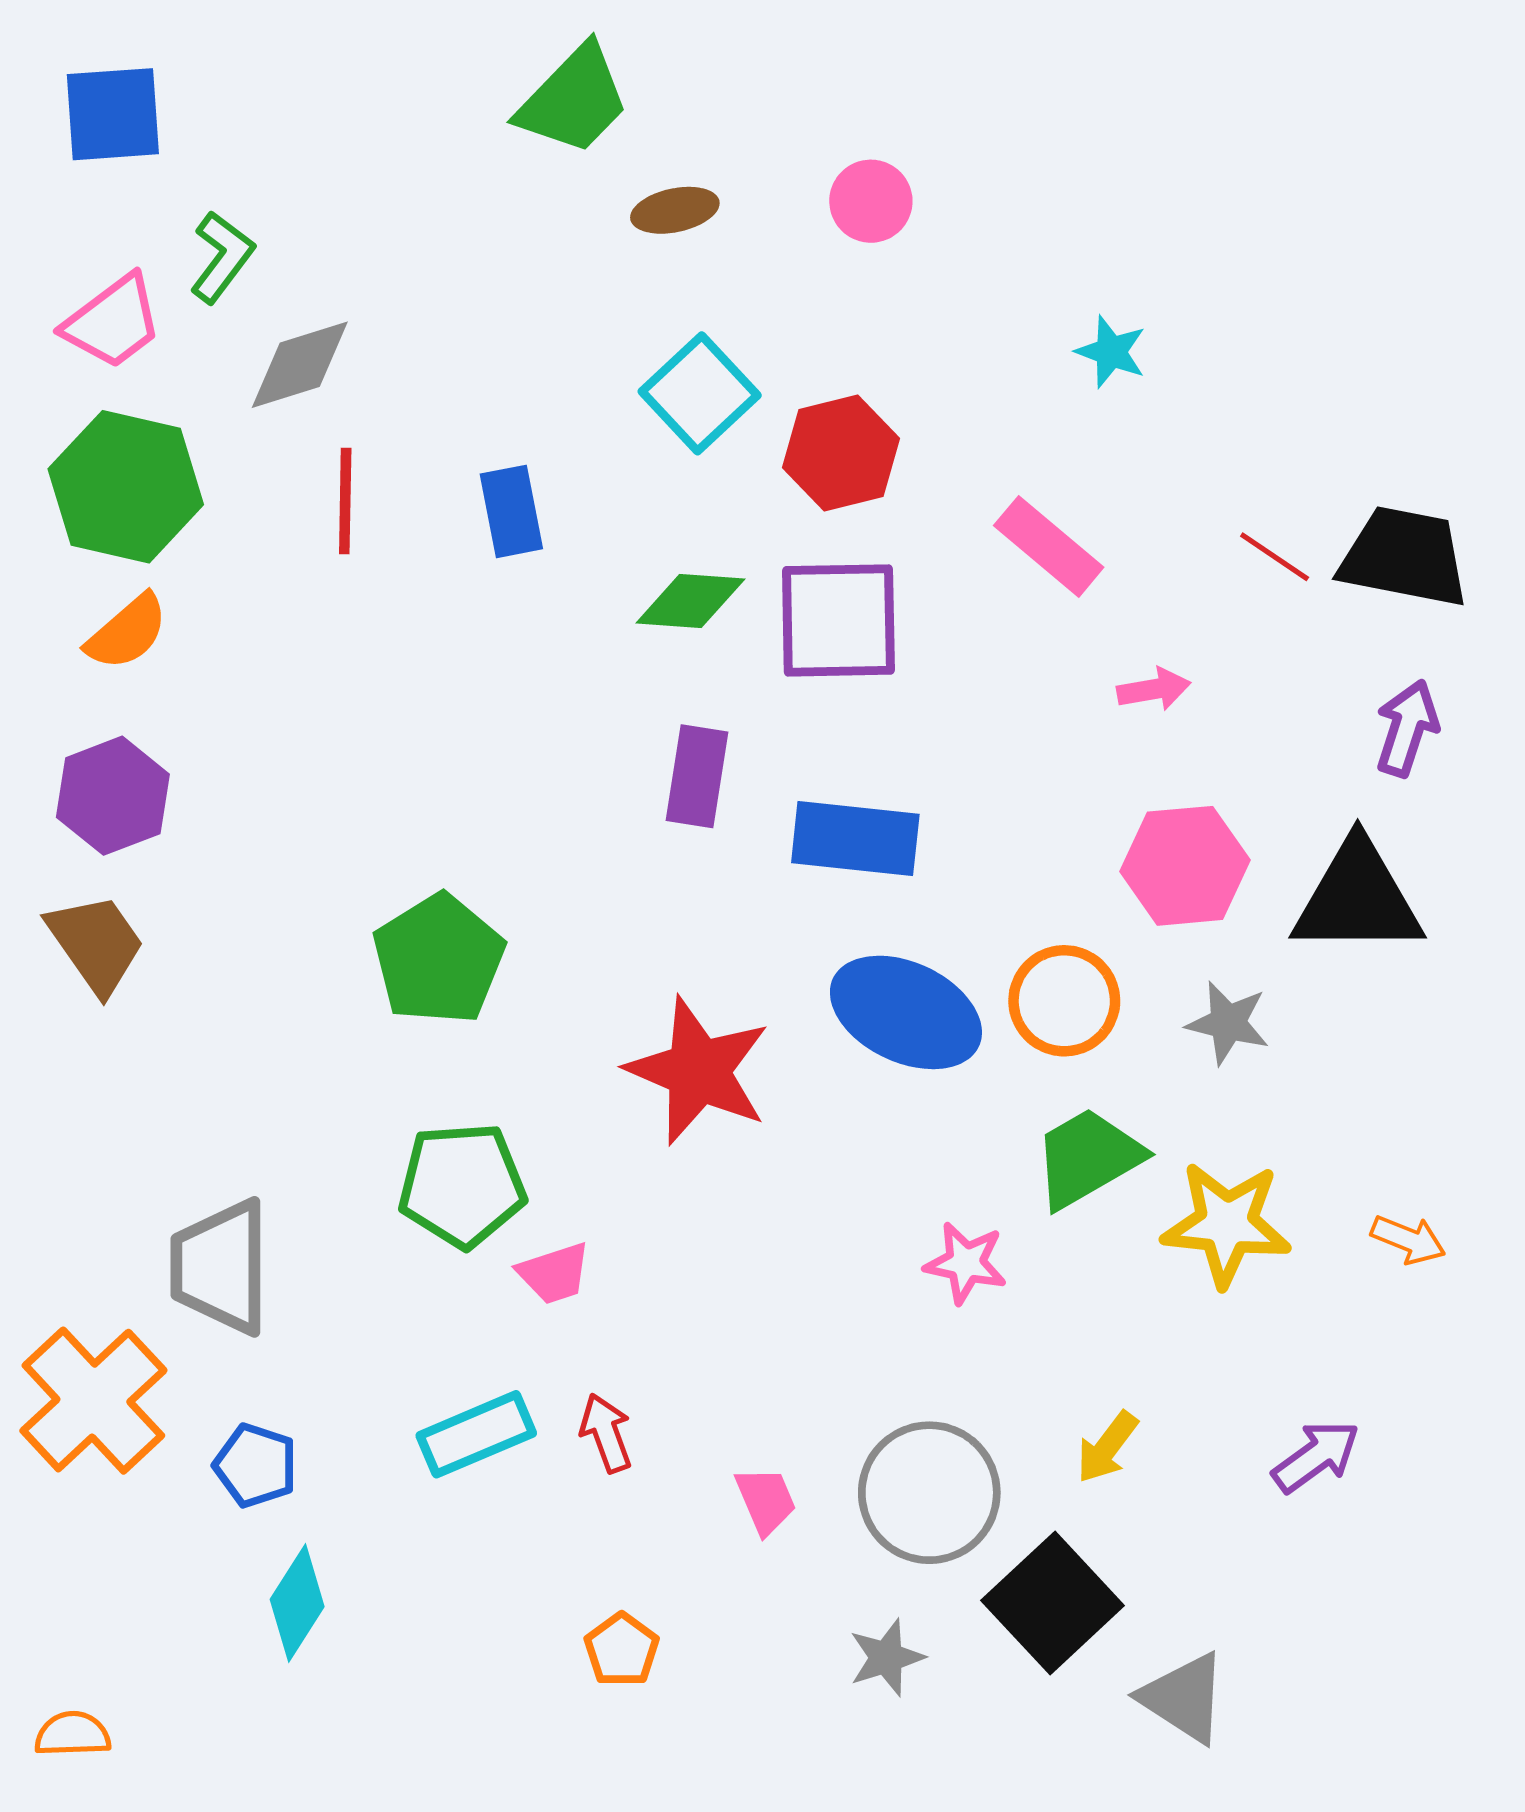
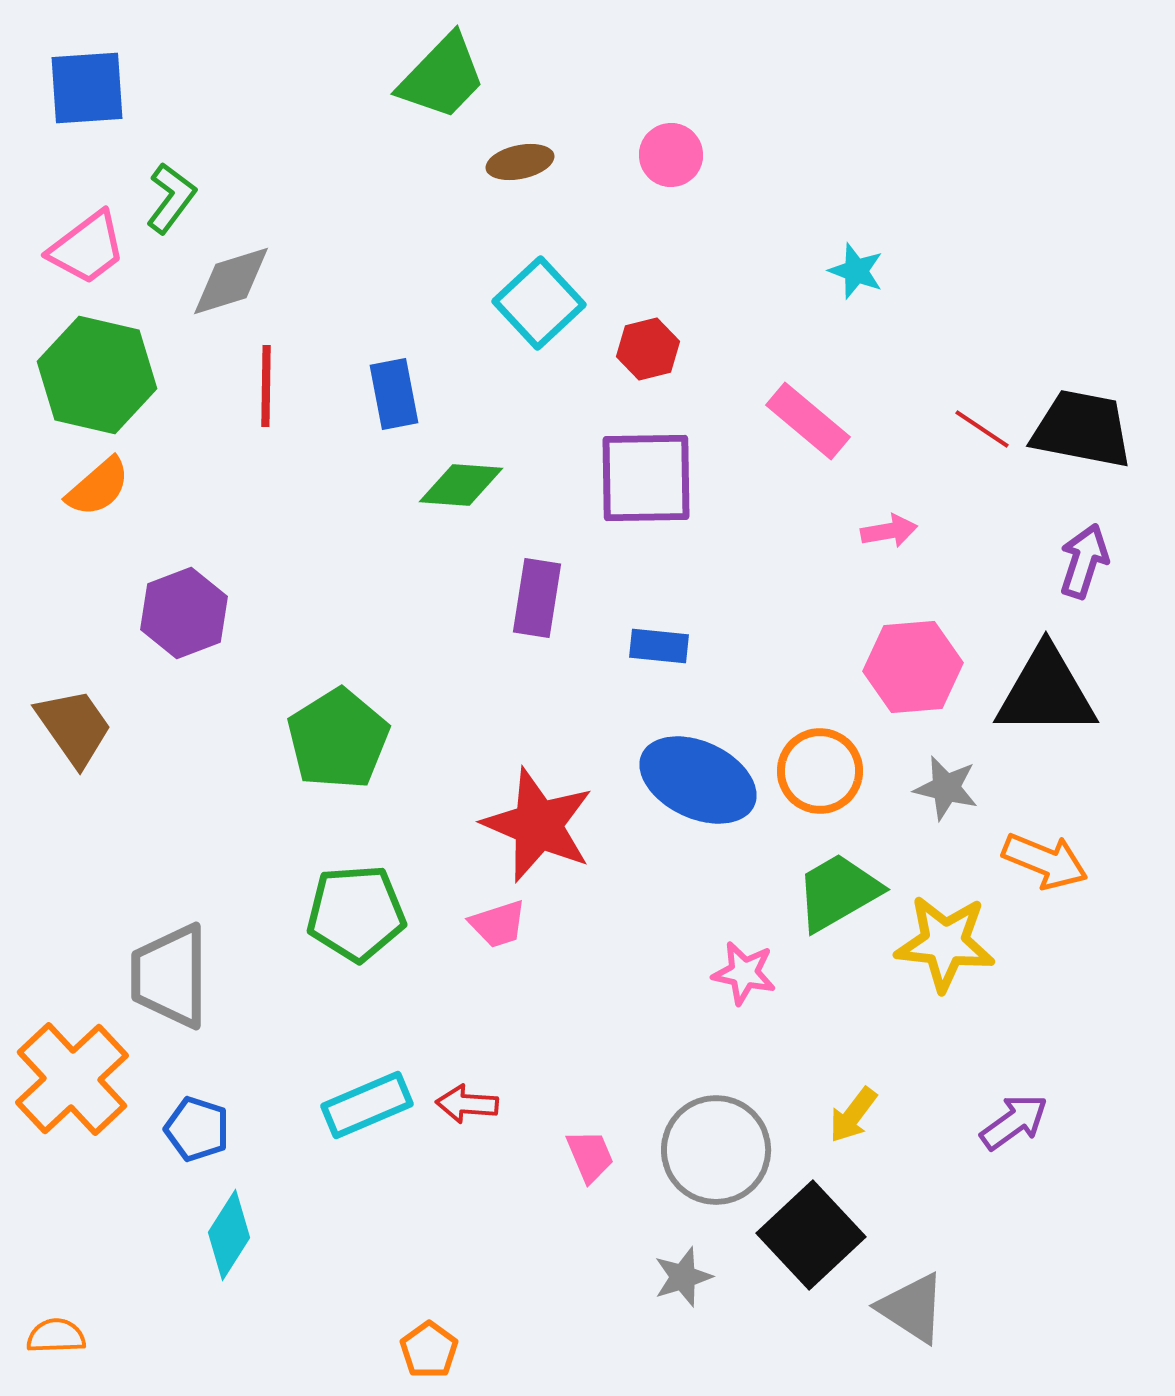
red hexagon: (841, 453) -> (648, 349), size x0.7
green diamond: (690, 601) -> (461, 485), moved
purple hexagon: (113, 796) -> (184, 613), moved
blue rectangle: (855, 839) -> (659, 646), size x0.6
orange arrow: (1408, 1240) -> (1045, 861), moved, size x1.5
pink trapezoid: (554, 1273) -> (498, 924), moved
red arrow: (606, 1433) -> (467, 1104), turned -66
orange pentagon: (622, 1650) -> (429, 1350), moved

